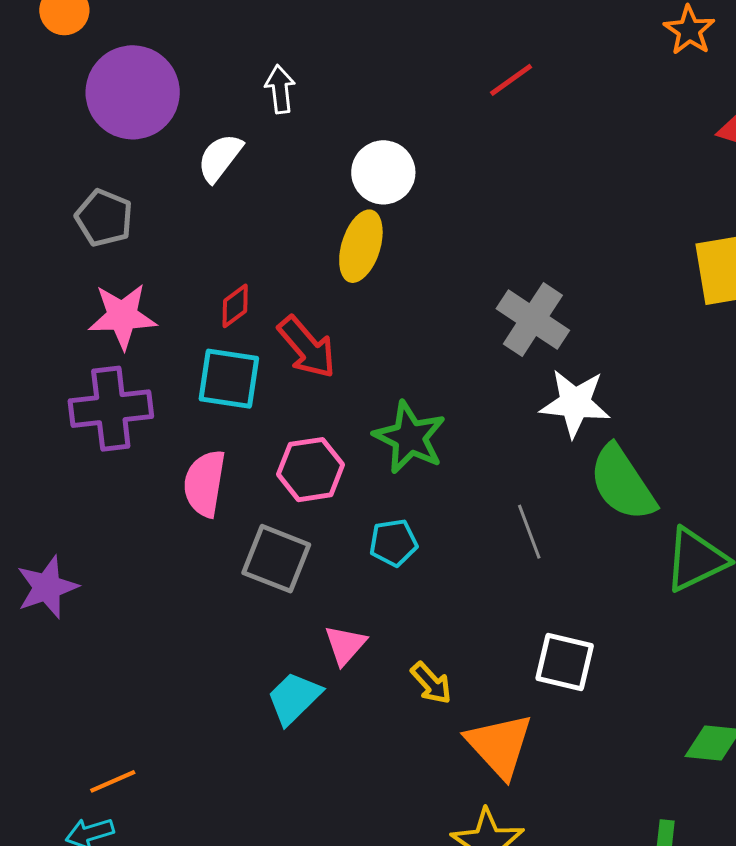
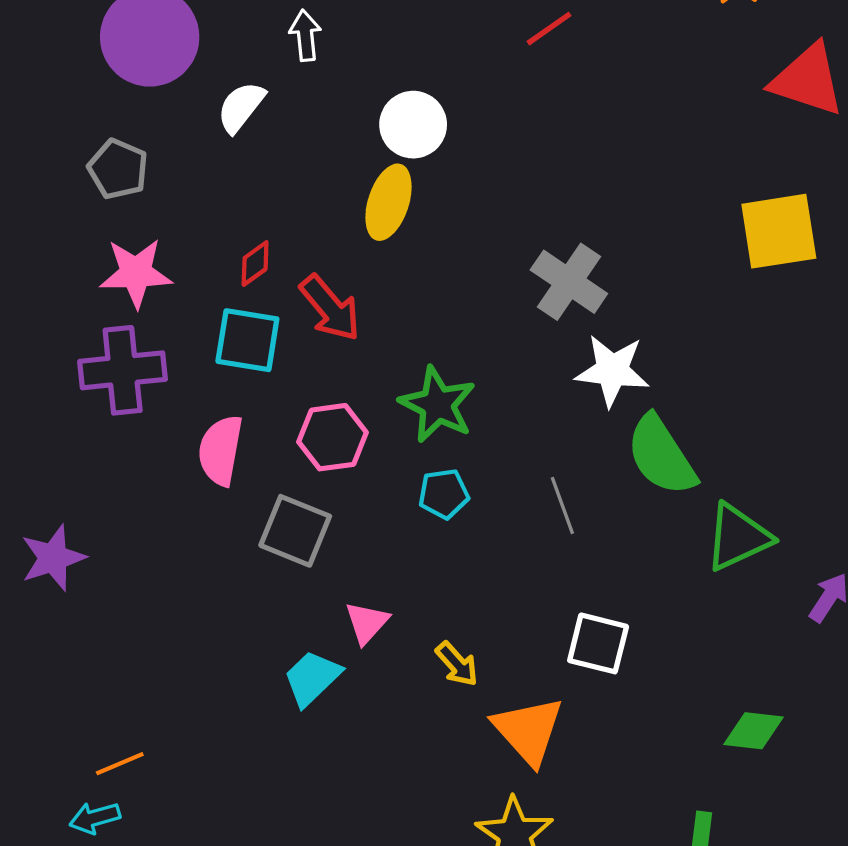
cyan pentagon: (393, 543) -> (444, 494), moved

